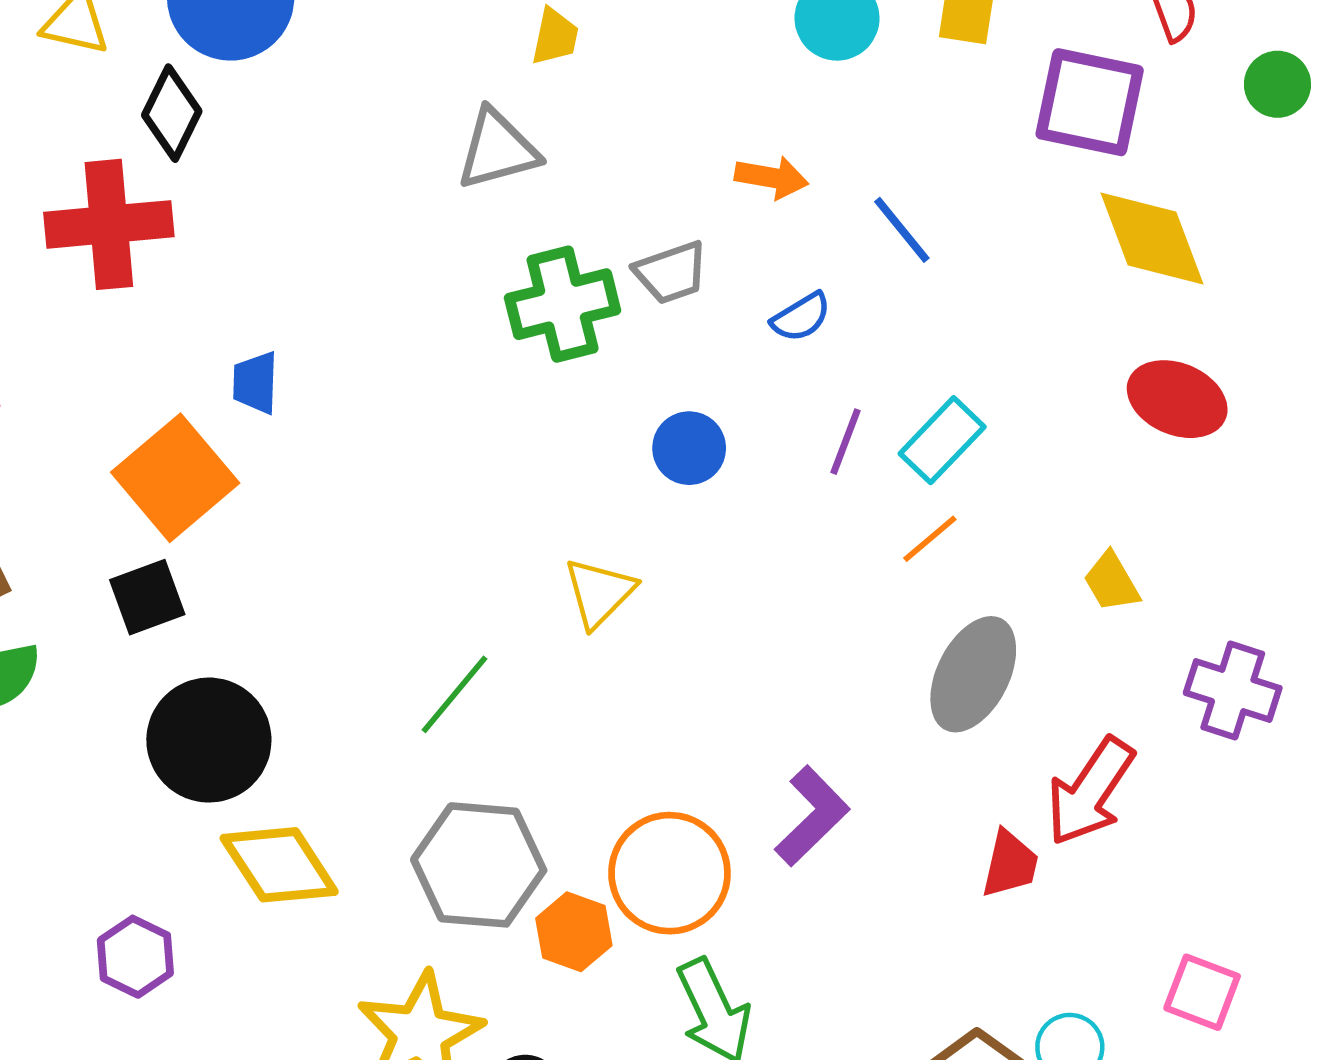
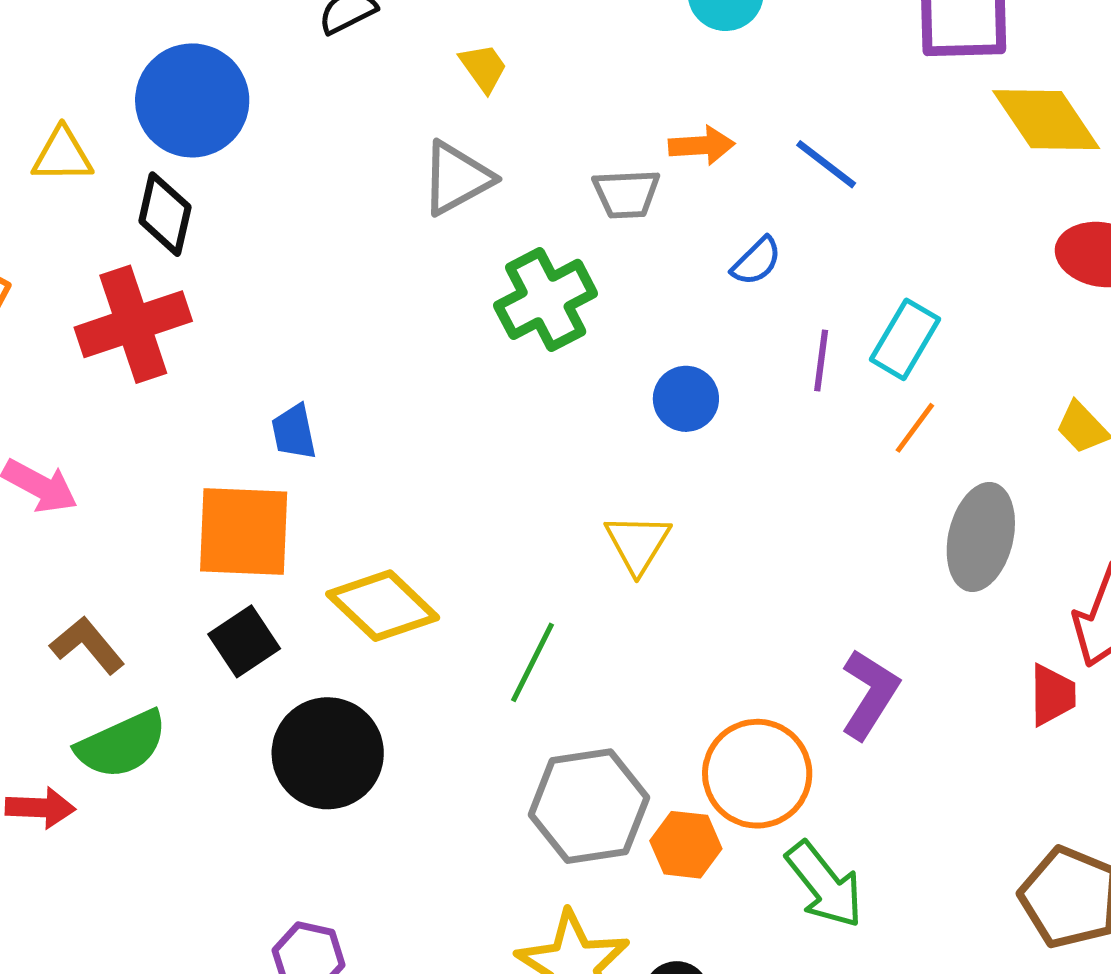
yellow trapezoid: (555, 37) -> (483, 68), turned -34
gray trapezoid: (671, 273) -> (626, 194), moved, turned 30
orange square: (175, 478) -> (244, 531), turned -34
yellow diamond: (279, 865) -> (383, 606), moved

